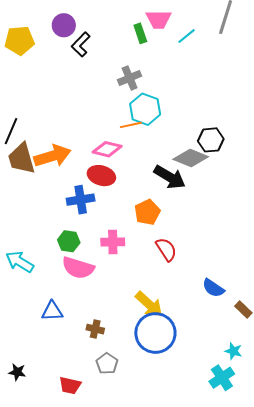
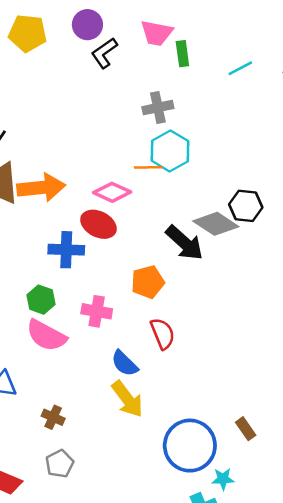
pink trapezoid: (159, 19) -> (157, 33), moved
blue semicircle: (213, 288) -> (125, 363), moved
blue circle: (155, 333) -> (190, 446), moved
cyan star: (233, 351) -> (223, 479), turned -30

